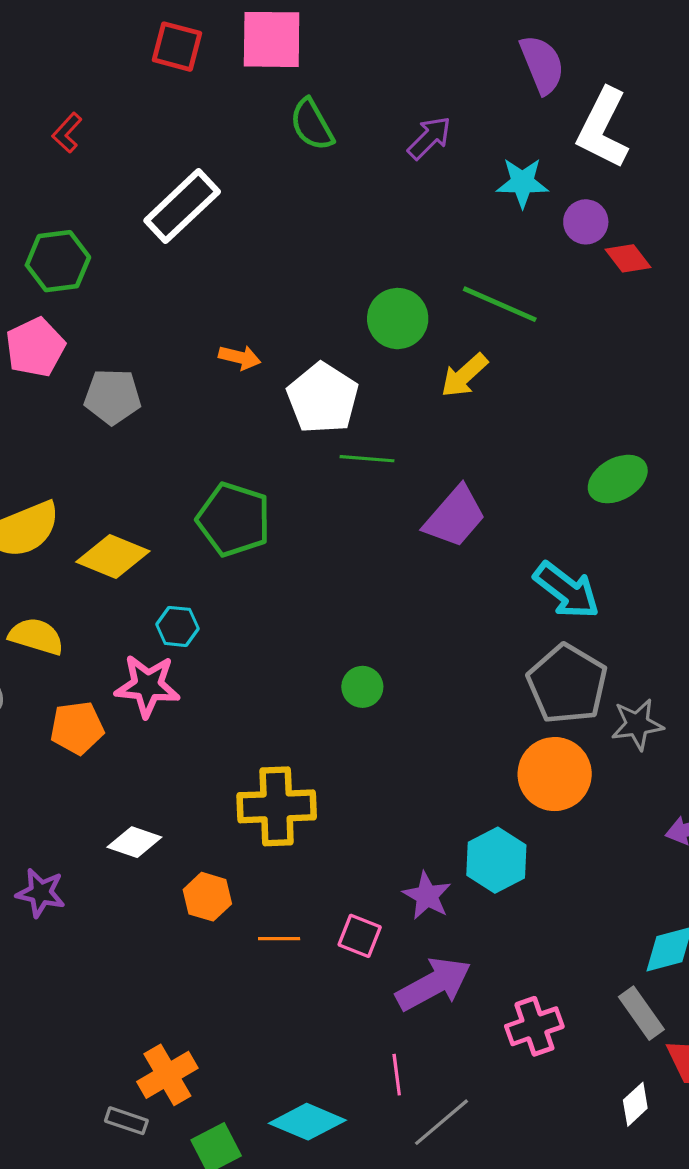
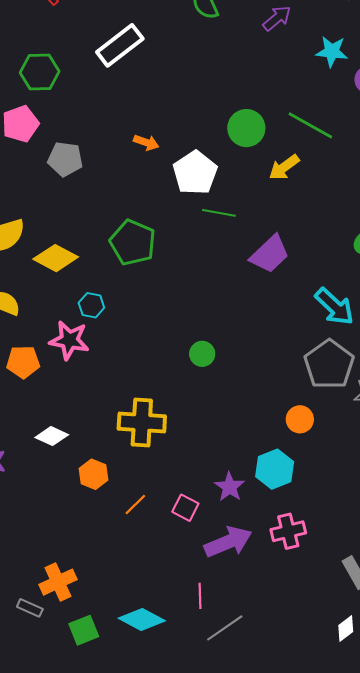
orange circle: (555, 774) -> (300, 419), moved, size x0.6
orange line: (279, 939) -> (135, 504), turned -50
pink cross: (534, 1026) -> (288, 531), moved

